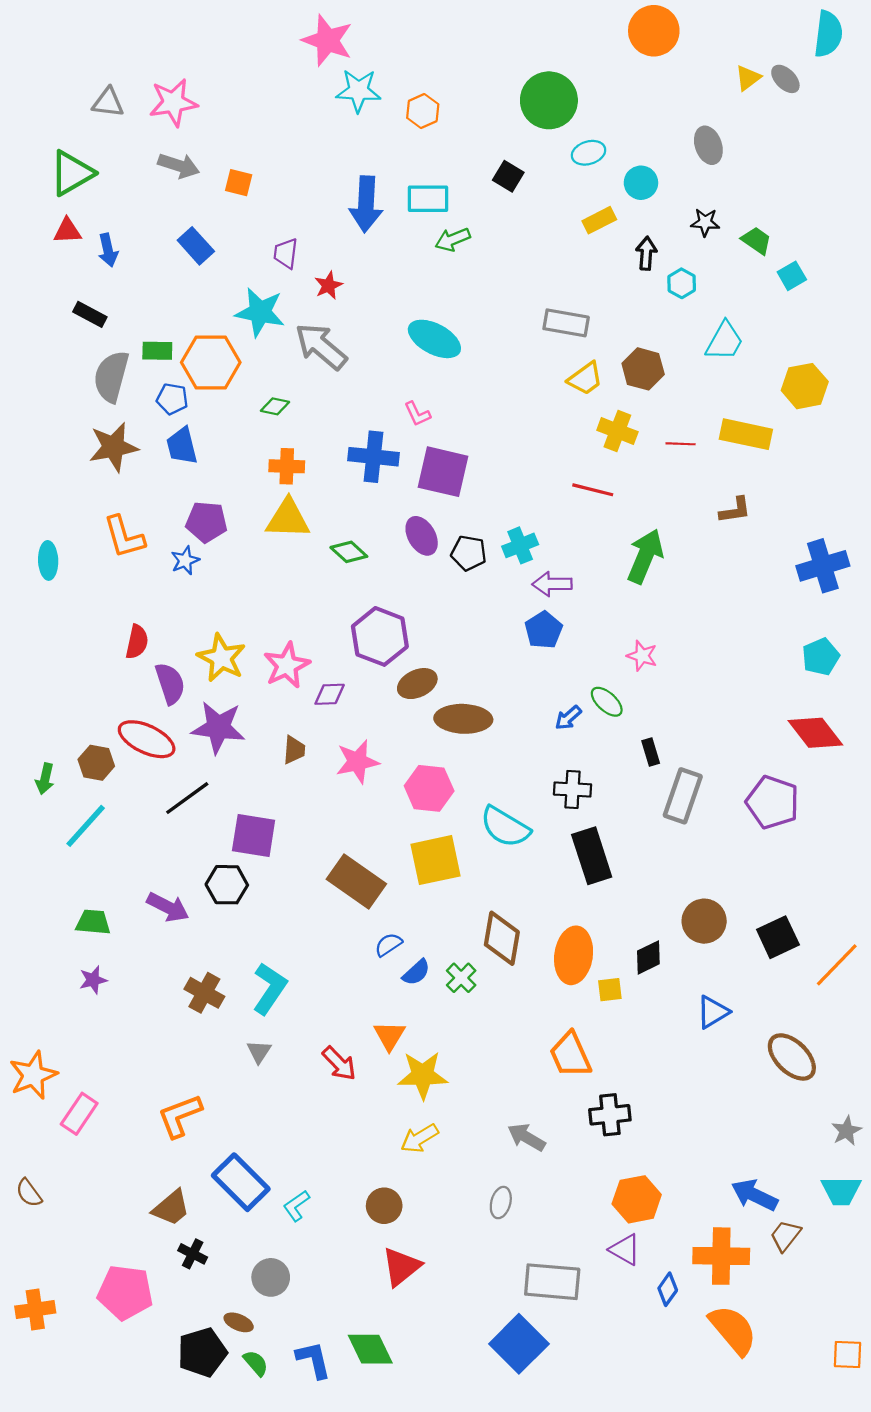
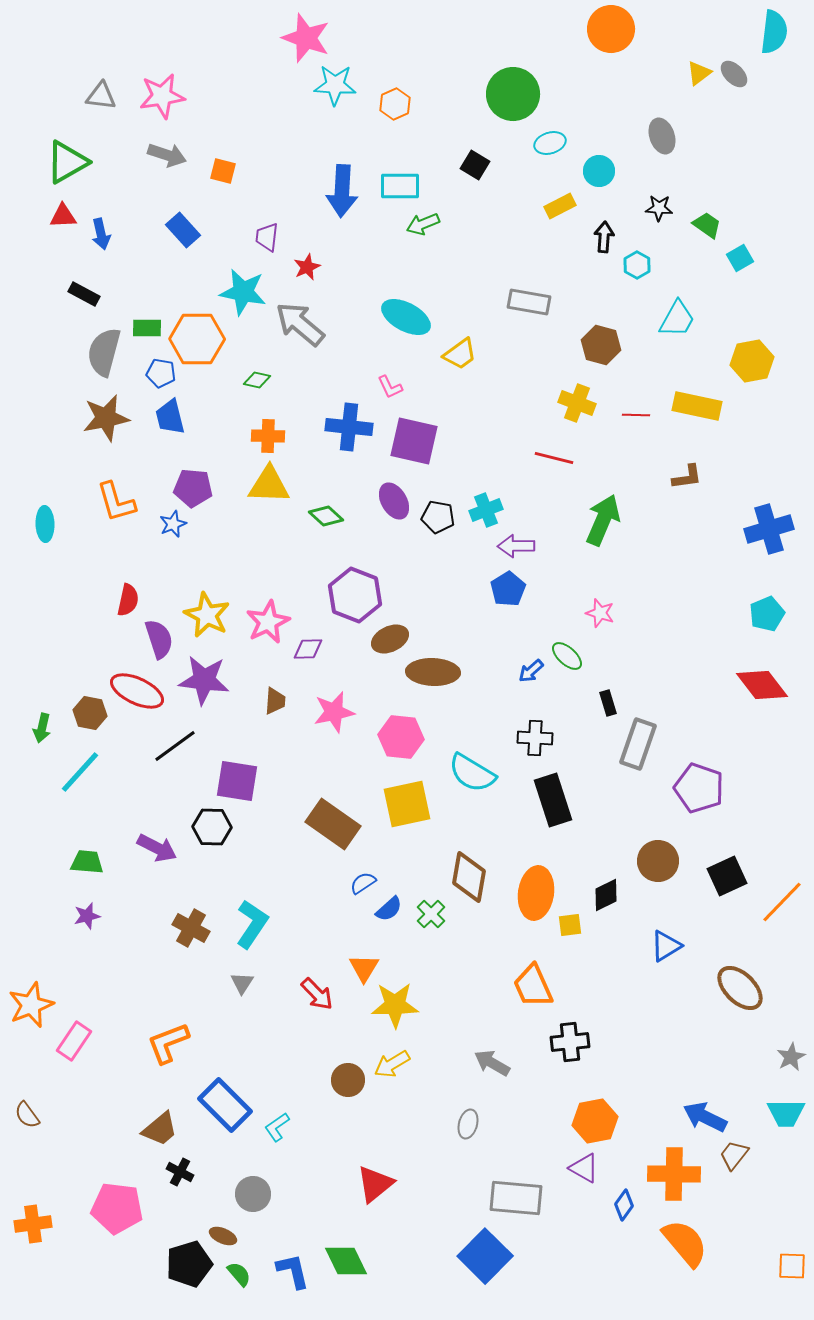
yellow trapezoid: (585, 379) -> (460, 354), moved
purple pentagon: (773, 802) -> (699, 788), moved
brown circle: (384, 1206) -> (348, 1080), moved

